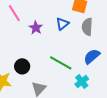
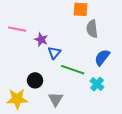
pink line: (14, 13) -> (17, 29), turned -36
blue triangle: (62, 24) -> (54, 53), moved

